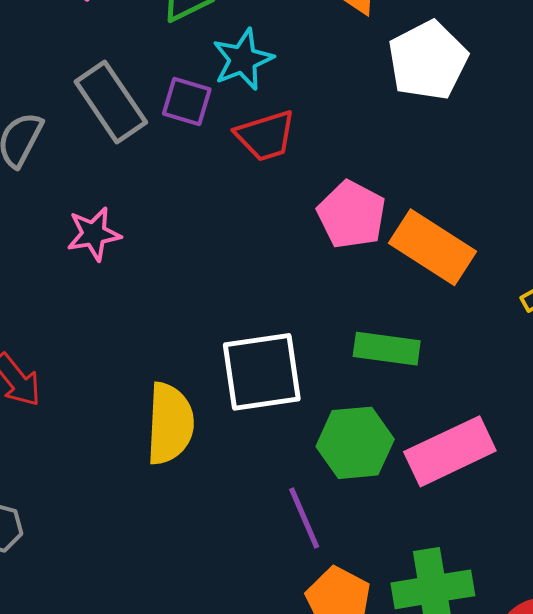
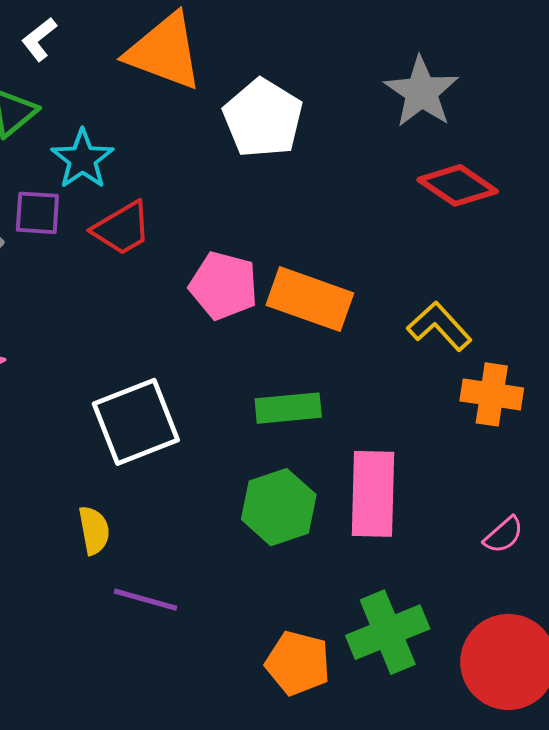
white square: (262, 372) -> (136, 422), moved
yellow semicircle: (170, 424) -> (94, 530), size x0.6
pink rectangle: (450, 451) -> (373, 494), turned -50
purple line: (304, 518) -> (145, 600), moved, turned -38

